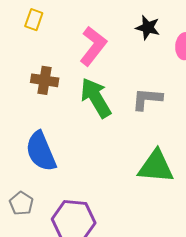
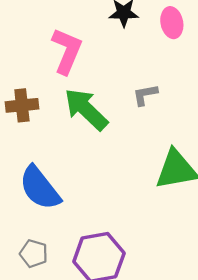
gray L-shape: (147, 99) -> (145, 95), size x0.7

